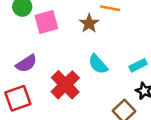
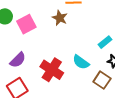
cyan semicircle: (98, 64) -> (81, 62), moved

